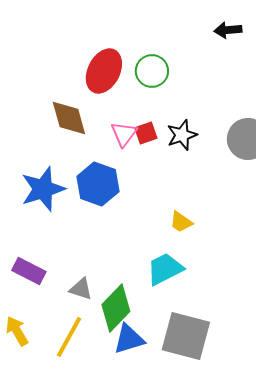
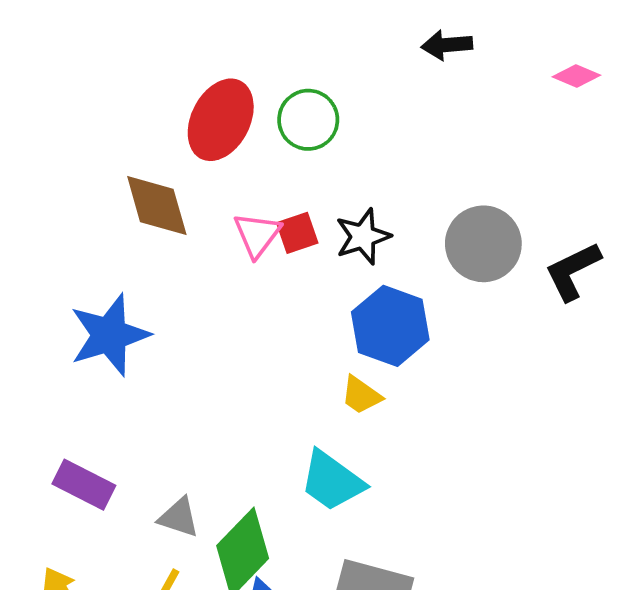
blue hexagon: (98, 184) -> (390, 326), moved
cyan trapezoid: (165, 269) -> (332, 481), turned -117

